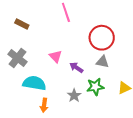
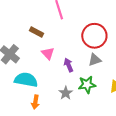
brown rectangle: (22, 24) -> (36, 32), moved
gray triangle: (102, 62) -> (95, 60), turned -32
purple arrow: (76, 68) -> (69, 65), turned 32

